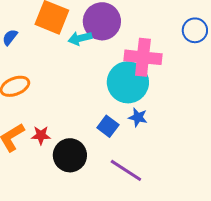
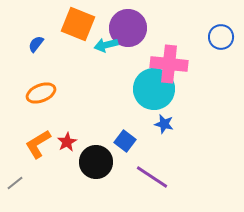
blue square: (108, 126) -> (125, 141), moved
red star: (41, 135) -> (67, 142), turned -30

